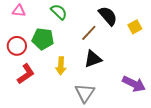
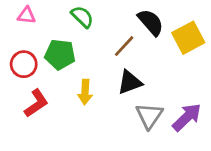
yellow square: (135, 27) -> (188, 38), size x1.6
purple arrow: (134, 84) -> (187, 117), turned -70
gray triangle: (85, 93) -> (149, 116), moved

